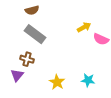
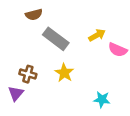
gray rectangle: (35, 34) -> (56, 39), moved
yellow star: (57, 82) -> (64, 73), moved

